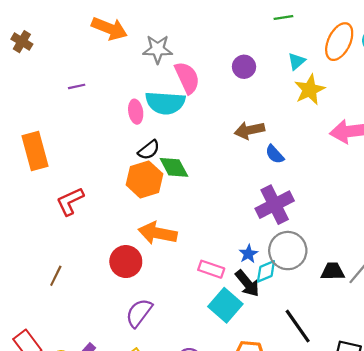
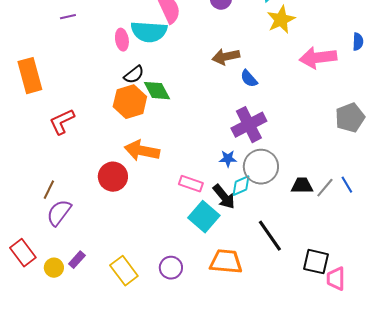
blue star: (248, 254) -> (228, 159), moved, turned 30
purple semicircle: (139, 313) -> (59, 213), moved

